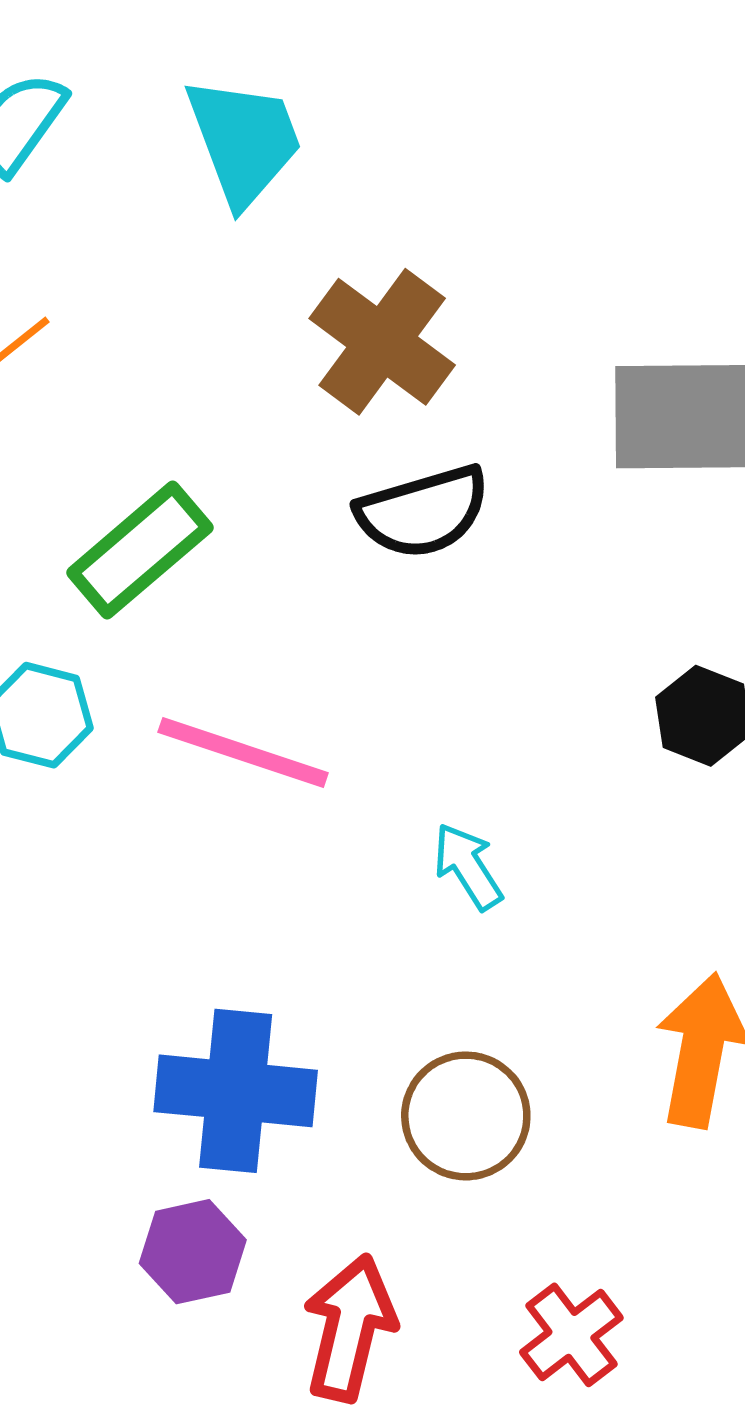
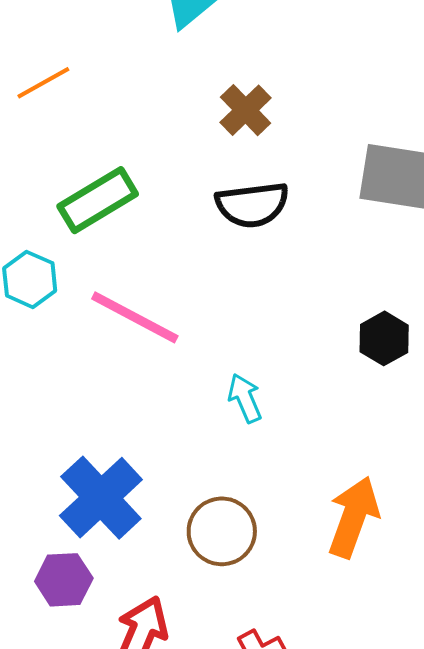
brown cross: (382, 342) -> (246, 110), size x0.7
blue cross: (236, 1091) -> (101, 498), turned 32

